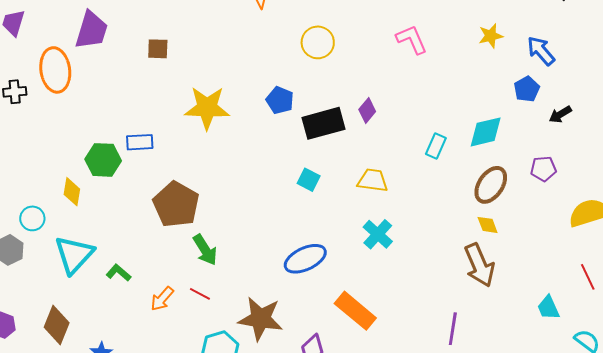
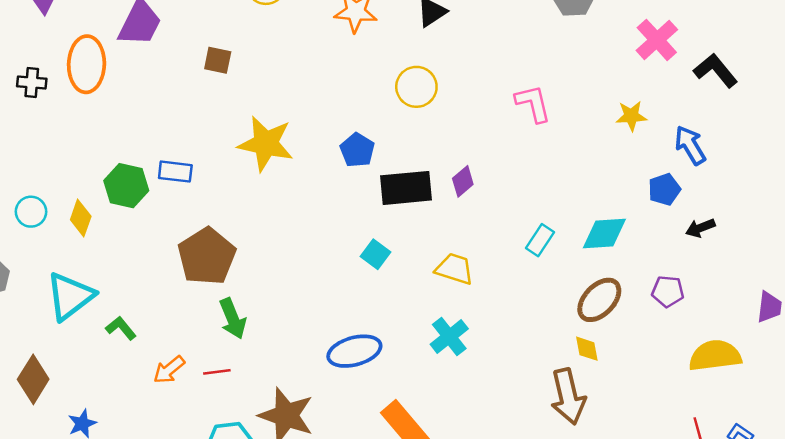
cyan circle: (32, 218) -> (31, 212), moved
red line: (200, 294) -> (217, 372), turned -45

